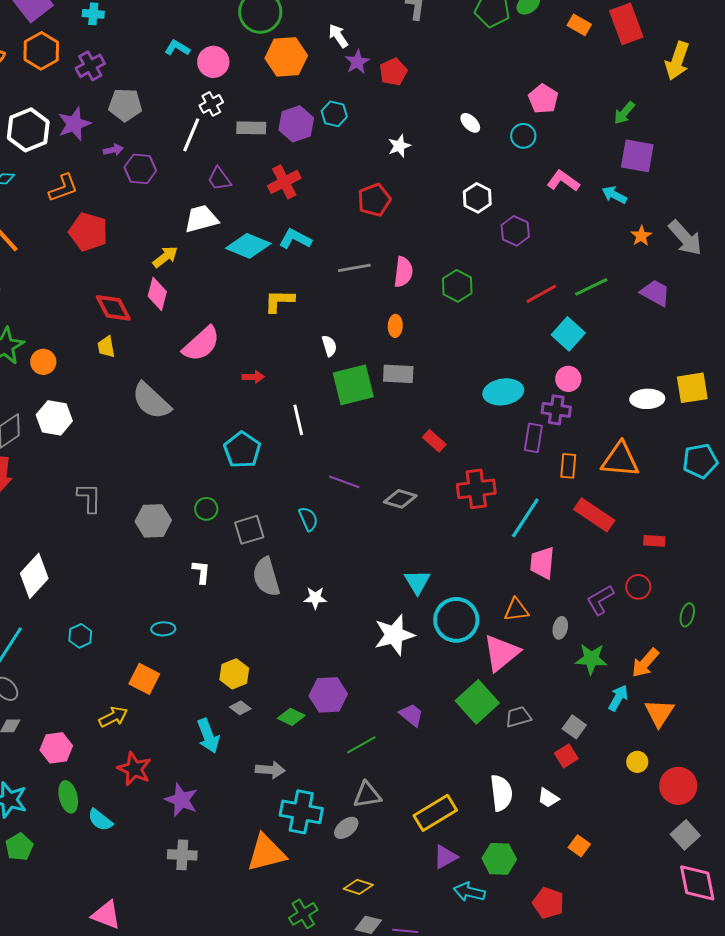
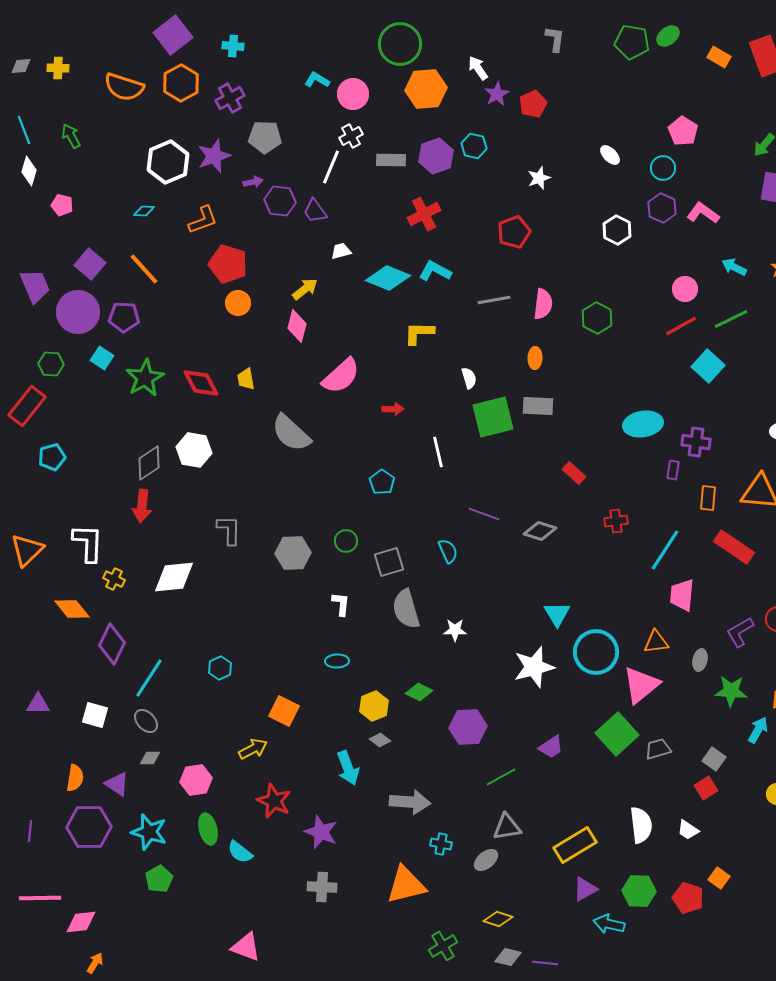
purple trapezoid: (219, 179) -> (315, 211), moved
cyan arrow: (614, 195) -> (734, 267), moved
white trapezoid: (201, 219) -> (341, 251), size x0.6
purple hexagon: (515, 231) -> (662, 208), moved
red diamond: (113, 308) -> (201, 383), moved
orange circle: (43, 362) -> (238, 303), moved
pink circle: (568, 379) -> (685, 289), moved
purple rectangle: (533, 438) -> (673, 470), size x0.7
cyan pentagon: (242, 450) -> (382, 482), size x0.7
red cross: (476, 489) -> (616, 521), size x0.6
white diamond: (34, 576) -> (174, 577), moved, turned 42
cyan ellipse: (163, 629) -> (337, 661), moved
purple trapezoid: (411, 715) -> (551, 747), turned 108
green diamond: (291, 717) -> (419, 692), moved
gray arrow: (270, 770) -> (410, 802), size x1.4
cyan cross: (301, 812) -> (441, 844), size x0.5
red pentagon: (548, 903) -> (688, 898), moved

